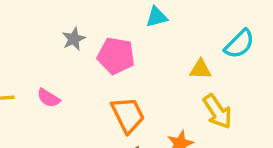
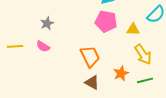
gray star: (74, 39) -> (47, 23), moved
pink pentagon: (116, 56) -> (106, 21), moved

